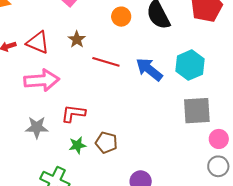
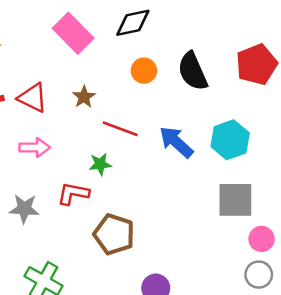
pink arrow: (42, 80) -> (35, 148), size x0.7
brown pentagon: (106, 142) -> (114, 234), size x1.4
green star: (77, 145) -> (100, 164), moved

